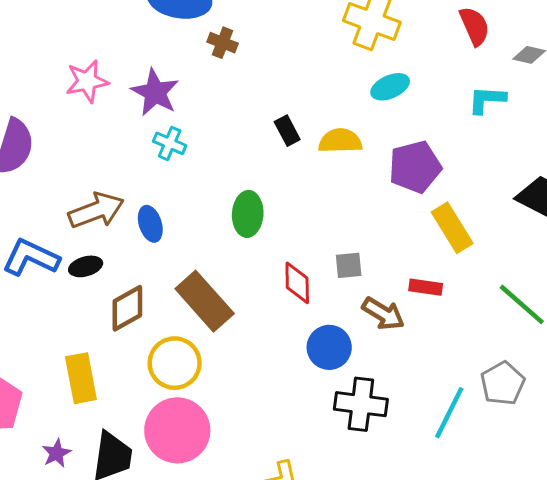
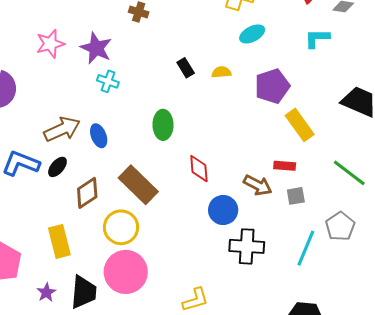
yellow semicircle: (340, 141) -> (221, 72), size x0.7
gray square: (349, 265) -> (296, 196), moved
black ellipse: (86, 266) -> (57, 167), turned -30

